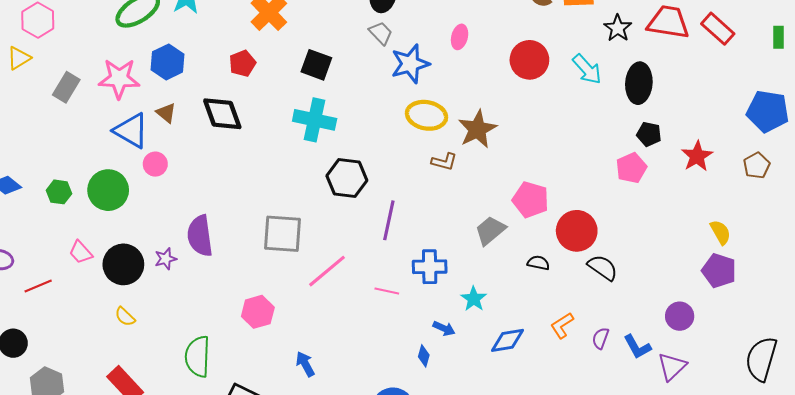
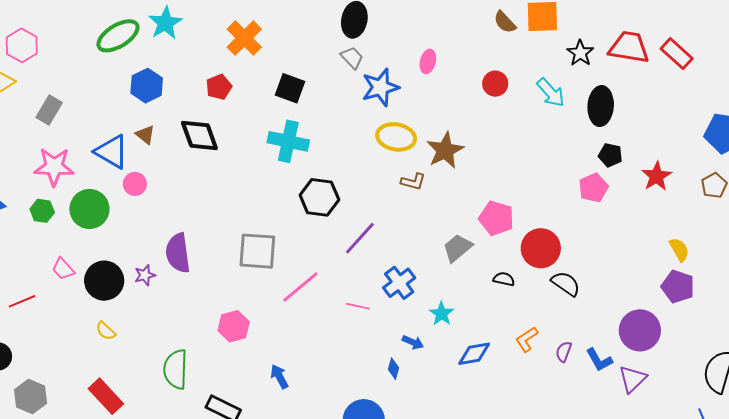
red circle: (529, 60) -> (495, 84), size x0.7
pink star: (119, 78) -> (54, 167), moved
purple line: (389, 220) -> (360, 238), turned 30
blue cross: (430, 267) -> (399, 283), turned -36
purple circle: (680, 316) -> (640, 330), size x1.5

